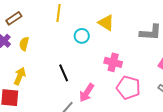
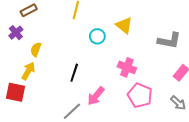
yellow semicircle: (24, 44) -> (36, 49), moved
black line: (64, 73) -> (74, 73), turned 36

